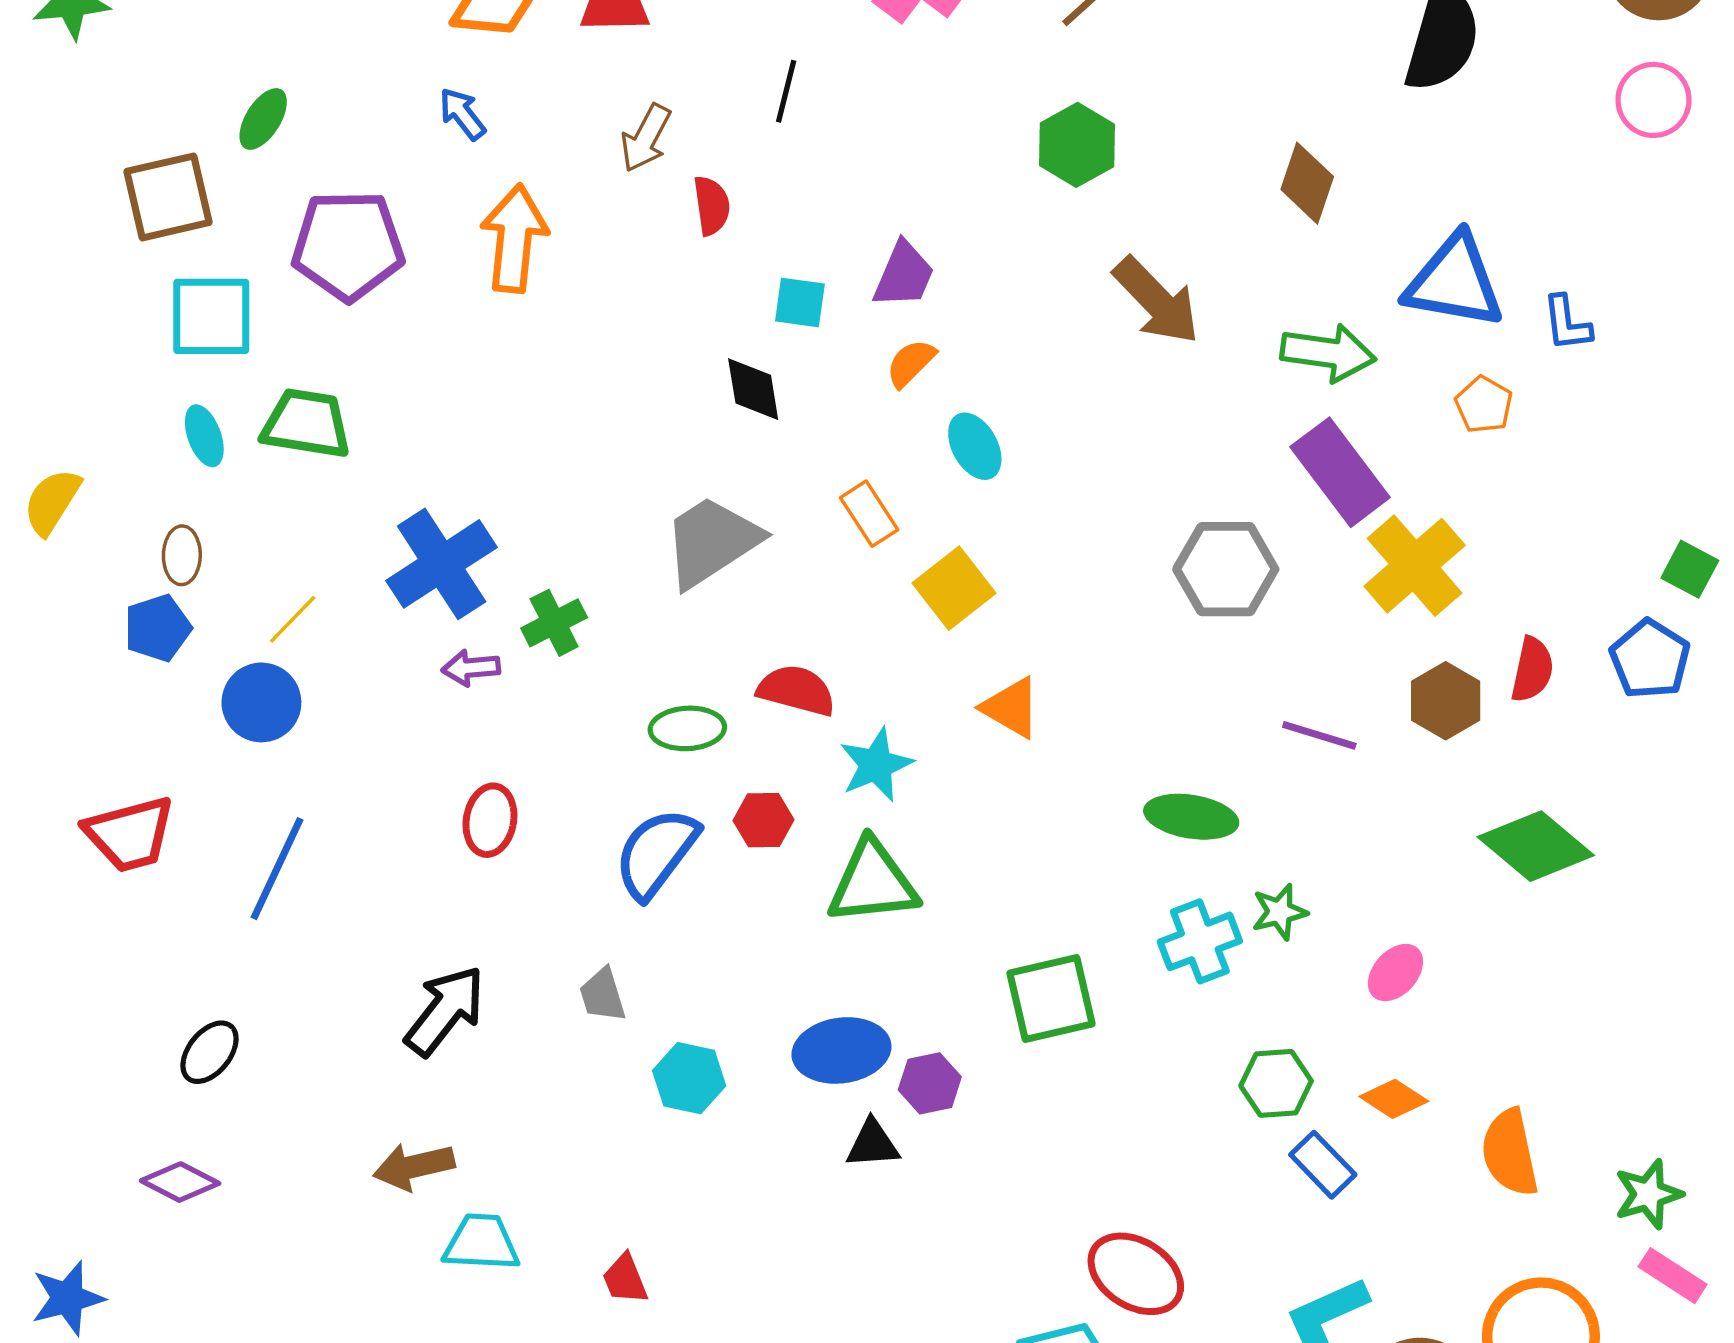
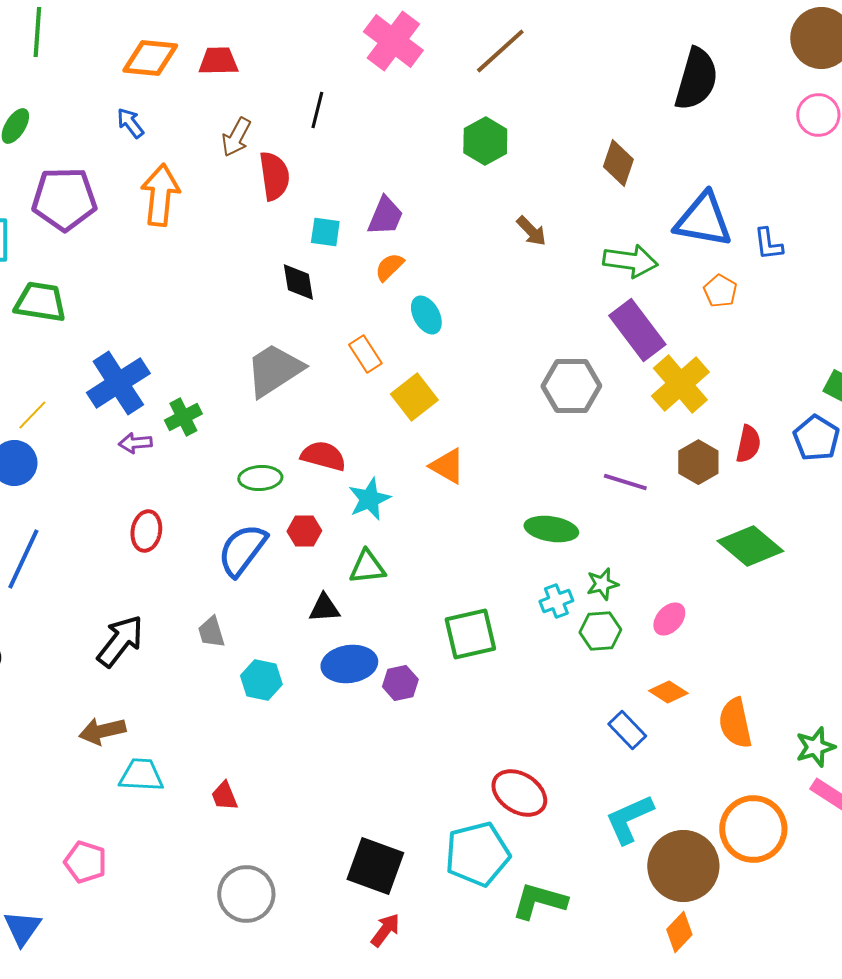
red semicircle: (712, 206) -> (274, 176), size x1.4
brown arrow: (1157, 301) -> (531, 231), size x0.6
green triangle: (873, 883) -> (367, 567), size x0.7
cyan cross: (1200, 941) -> (556, 601), size x0.7
green hexagon: (1276, 1083) -> (600, 631), moved
black triangle: (873, 1144) -> (324, 608), moved

